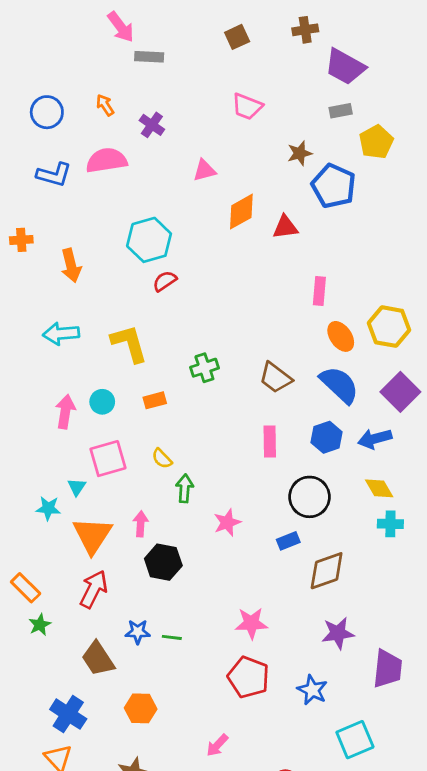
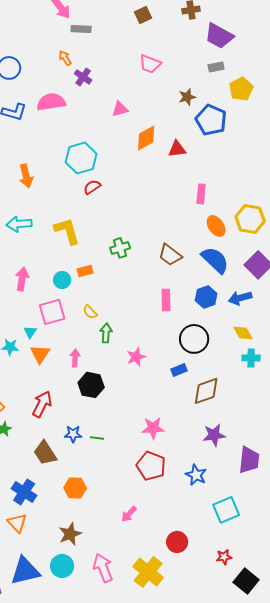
orange arrow: (105, 105) -> (65, 58), moved
cyan circle: (102, 402) -> (62, 280), moved
orange triangle: (92, 535) -> (40, 354), moved, size x0.7

